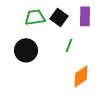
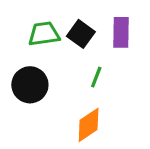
orange diamond: (81, 76) -> (89, 125), moved

